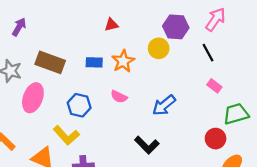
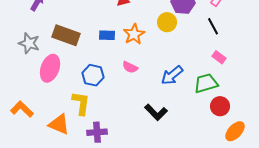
green trapezoid: (236, 114) -> (206, 83), moved
yellow L-shape: (66, 135) -> (81, 103), turned -130

